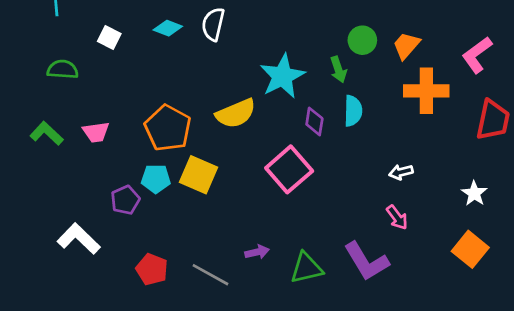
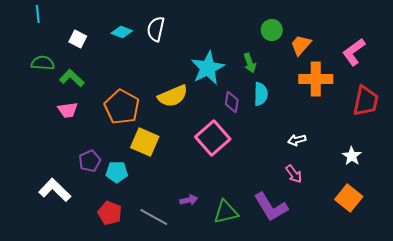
green circle: (362, 40) -> (272, 30), moved
green L-shape: (47, 133) -> (72, 78), moved
cyan pentagon: (156, 179) -> (117, 172), moved

